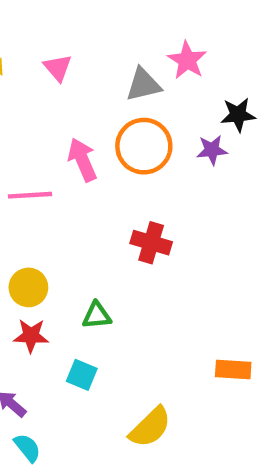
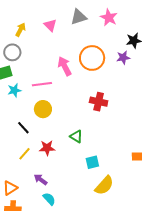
gray triangle: (143, 85) -> (79, 17), moved
yellow circle: (28, 287) -> (43, 109), moved
green triangle: (97, 316) -> (76, 137), turned 40
cyan square: (82, 375) -> (92, 162), moved, turned -32

